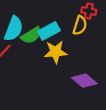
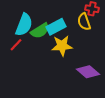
yellow semicircle: (80, 25) -> (84, 22), turned 144

